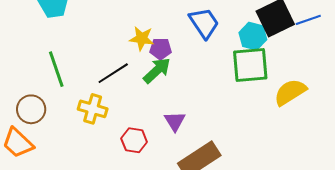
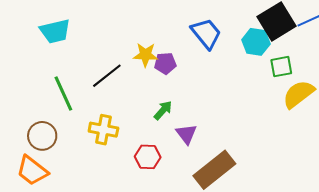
green square: (250, 65) -> (281, 67), moved, size x0.6
green arrow: (157, 71) -> (163, 110), moved, size x0.7
black line: (113, 73) -> (107, 76), moved

